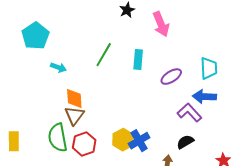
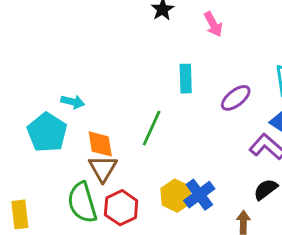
pink arrow: (161, 24) -> (213, 24), size x0.7
cyan pentagon: (35, 36) -> (47, 132), moved
green line: (104, 55) -> (152, 128), moved

